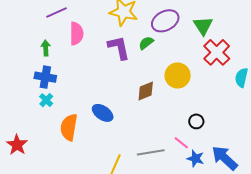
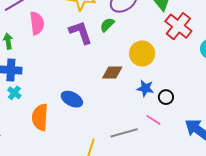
brown diamond: (146, 91) -> (112, 72), turned 30
blue star: (195, 158) -> (145, 88), moved

